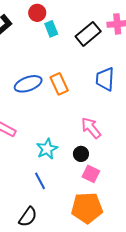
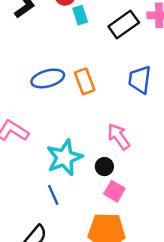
cyan star: (47, 149) -> (64, 157), size x1.4

